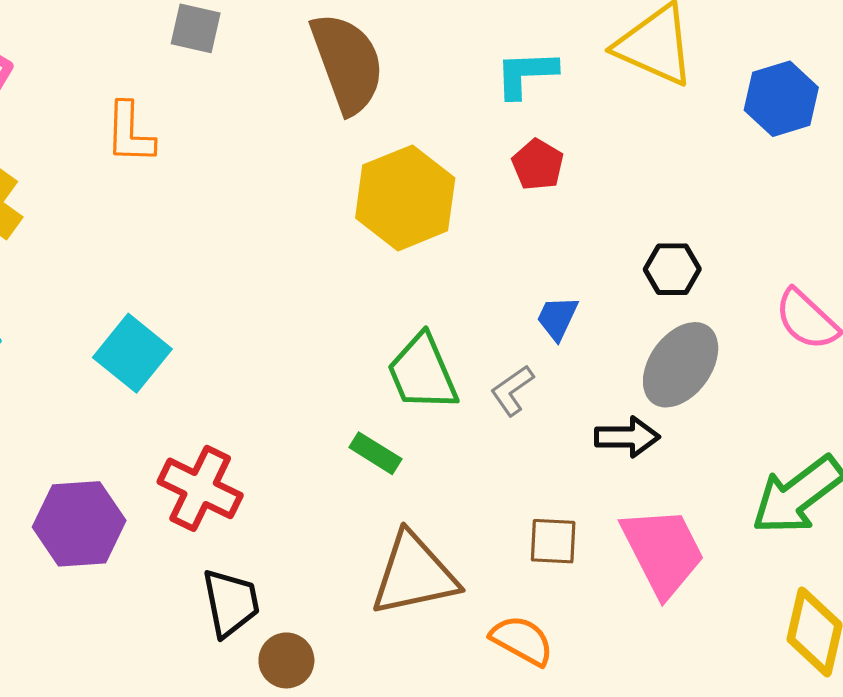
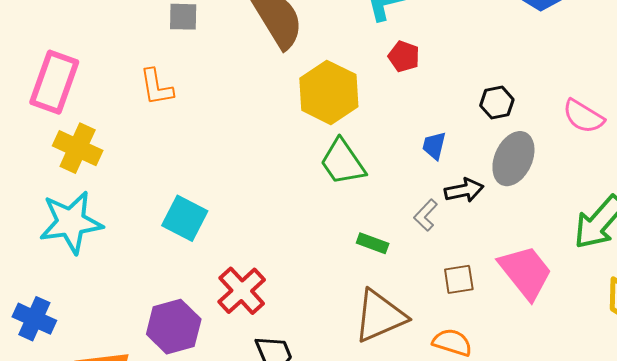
green trapezoid: (422, 373) -> (343, 162), moved
gray L-shape: (512, 390) -> (426, 215), moved
black arrow: (627, 437) -> (464, 190), moved
green rectangle: (375, 453) -> (373, 243), moved
red cross: (200, 488) -> (242, 291), turned 33

